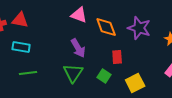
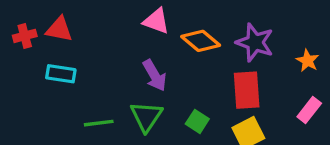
orange diamond: (106, 27) -> (201, 41), turned -30
red rectangle: (117, 57) -> (247, 90), moved, size x1.6
green line: (28, 73) -> (99, 123), moved

